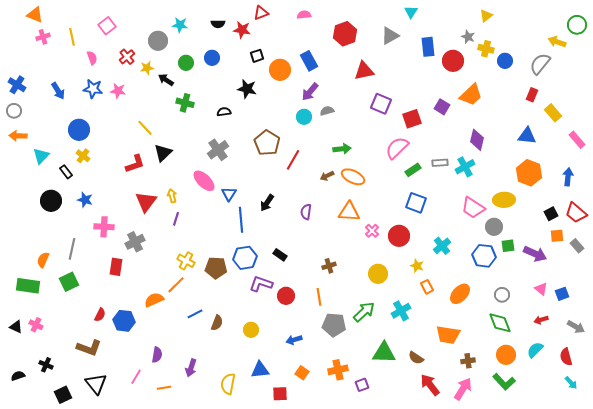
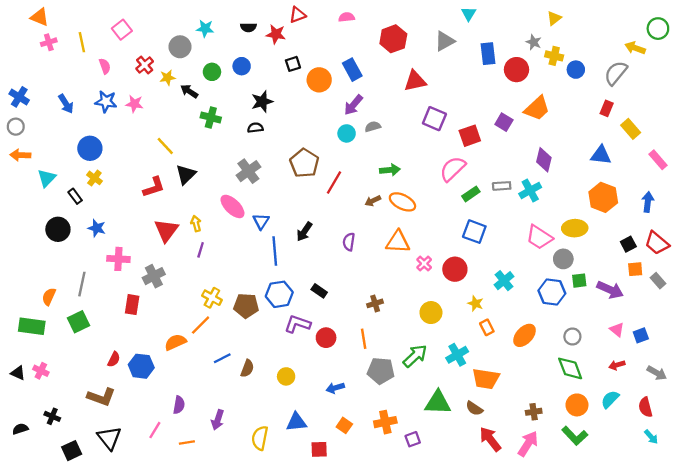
black star: (247, 89) -> (262, 102), moved, turned -30
orange trapezoid: (448, 335) -> (486, 379), moved

